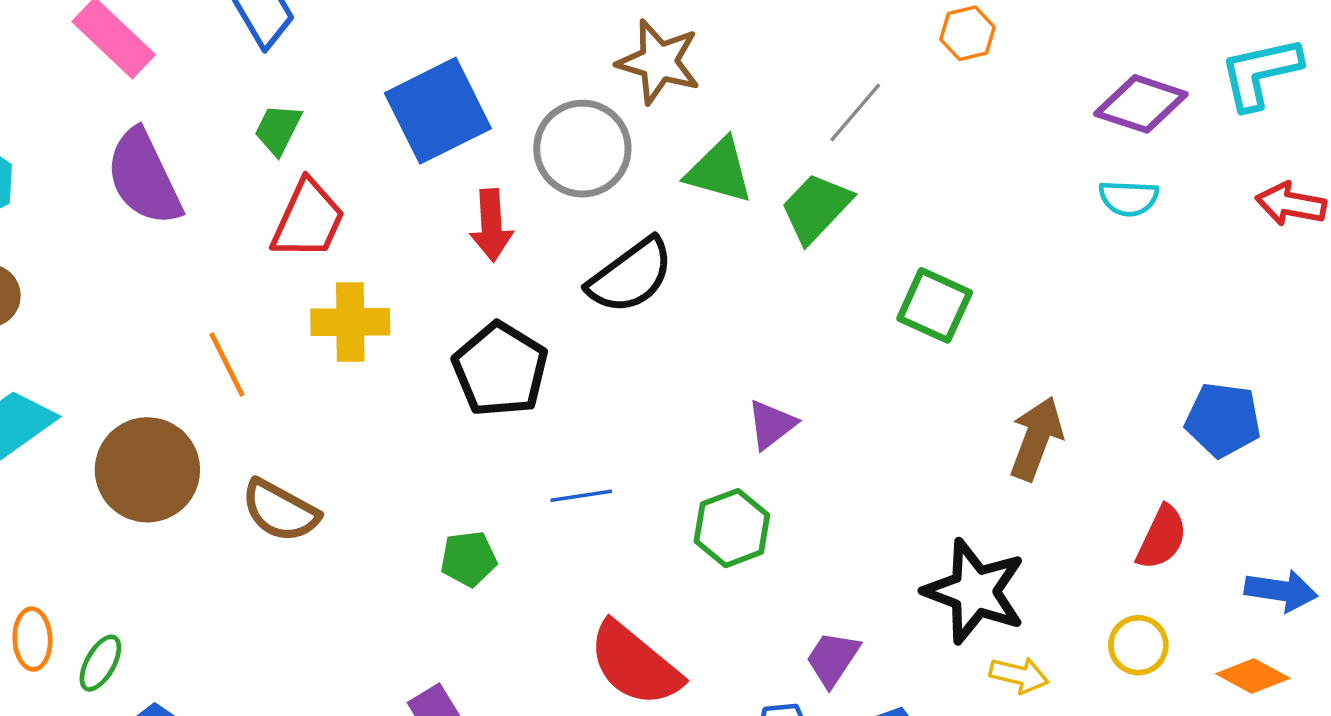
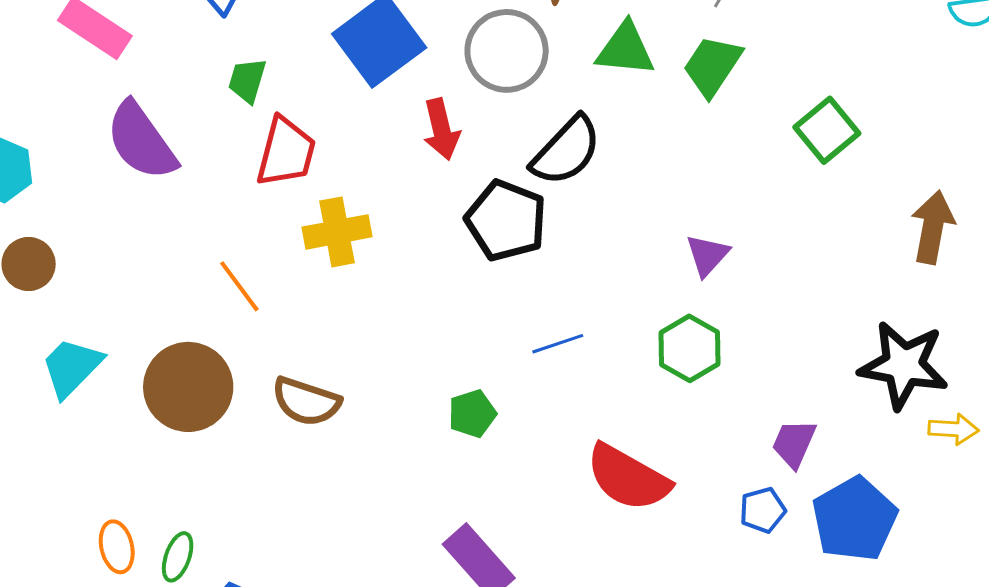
green square: (935, 305) -> (827, 130), turned 36
black pentagon: (500, 369) -> (506, 220), moved

